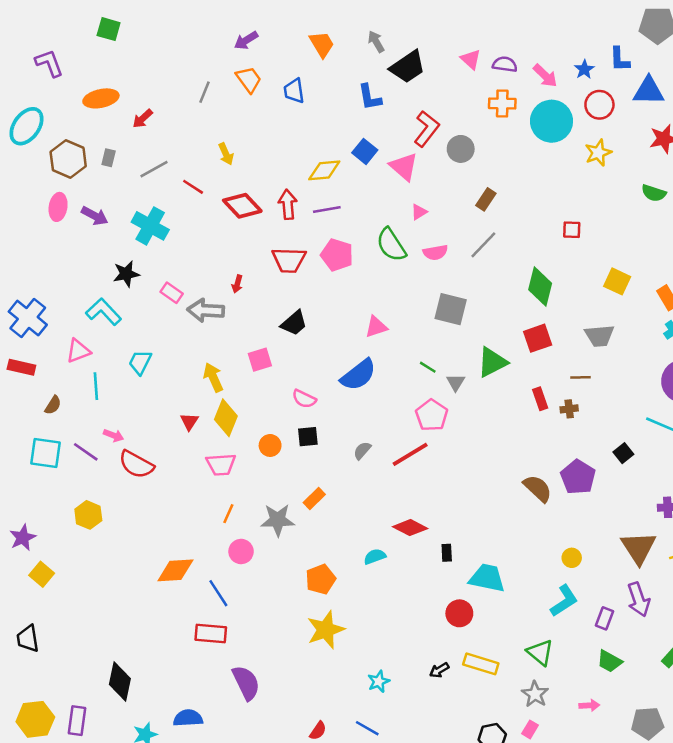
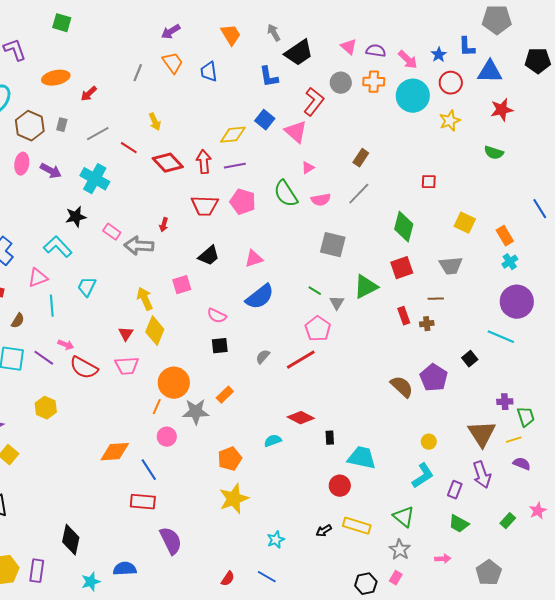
gray circle: (461, 149) -> (341, 83), moved
pink triangle: (376, 327) -> (254, 259), moved
orange circle: (270, 445) -> (174, 383), moved, size x1.8
pink trapezoid: (221, 464) -> (127, 366), moved
gray pentagon: (647, 723) -> (489, 573), turned -30

